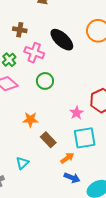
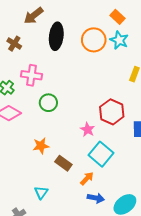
brown cross: (20, 30) -> (14, 44), moved, turned 32
black ellipse: (62, 40) -> (56, 36), moved, turned 65
cyan square: (85, 138) -> (101, 154), turned -30

